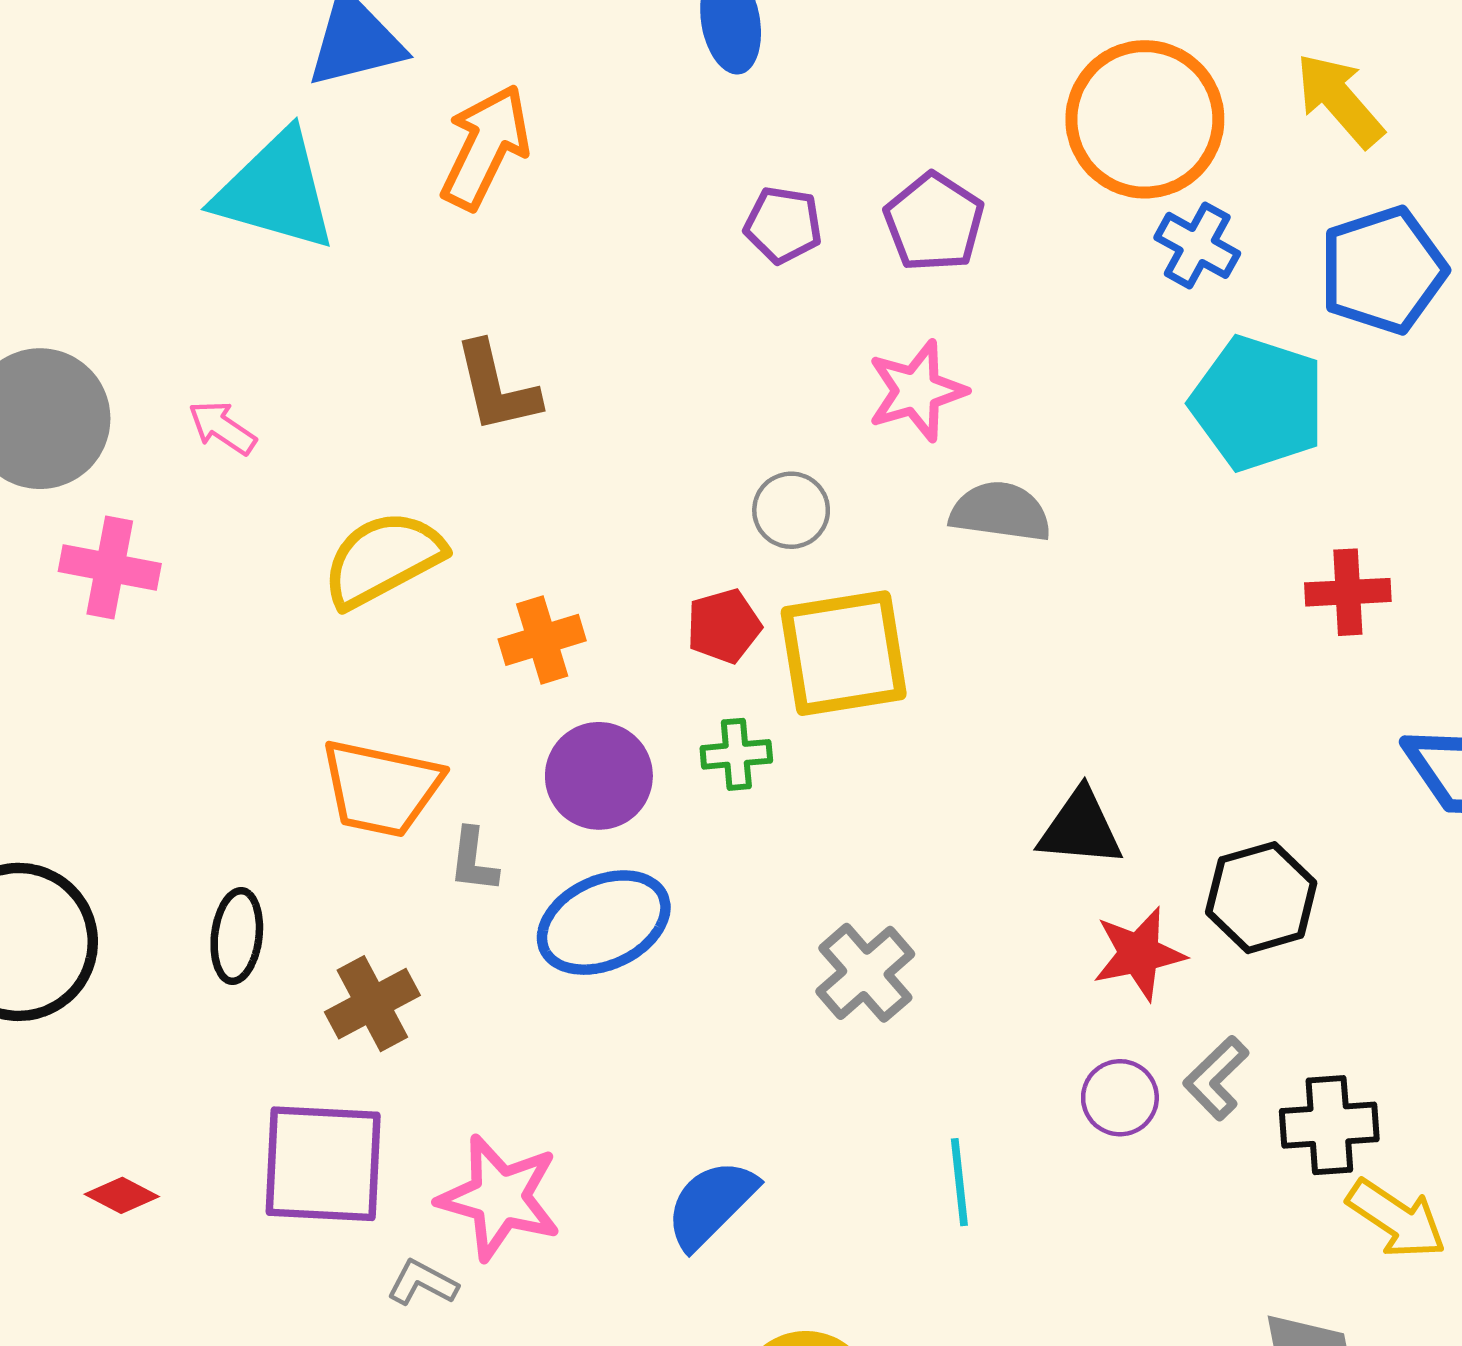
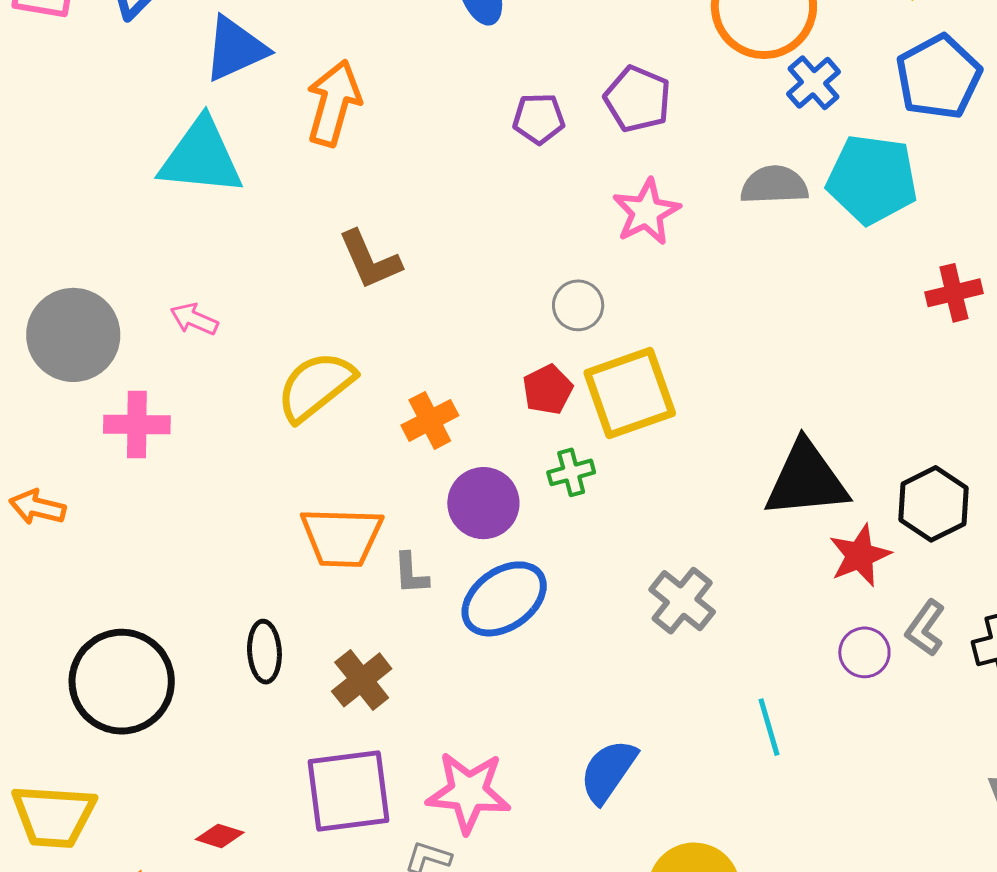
blue cross: (1197, 245) -> (814, 83), turned 30
gray semicircle: (1000, 512) -> (774, 185), moved
black triangle: (1080, 828) -> (806, 480), size x1.5

